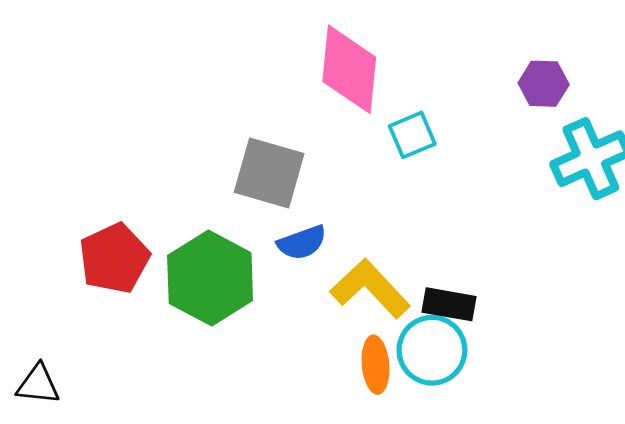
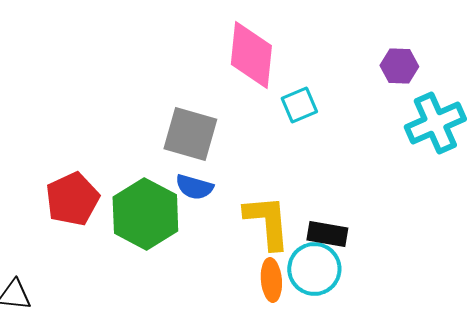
blue semicircle: (302, 243) -> (194, 187), moved, turned 36
yellow L-shape: (370, 289) -> (267, 222), turned 38

